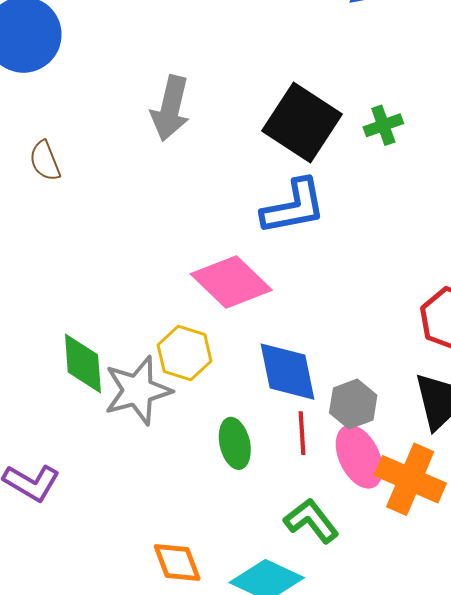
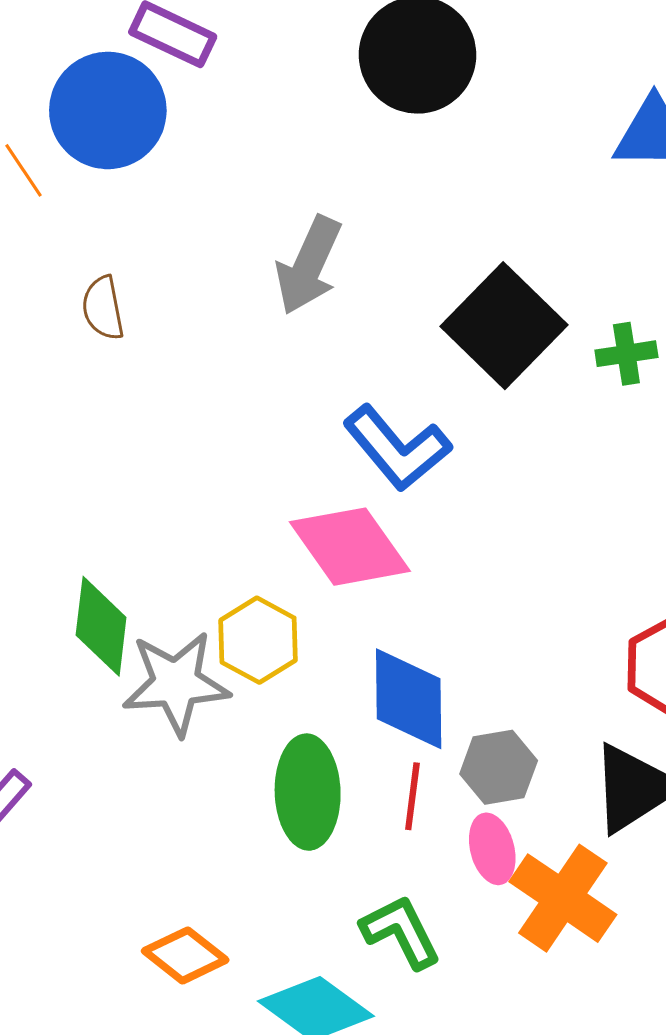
blue L-shape: (294, 207) -> (397, 448), moved, turned 50
green ellipse: (235, 443) -> (308, 792), size x1.4
pink ellipse: (359, 457) -> (492, 849), size x0.7
orange diamond: (177, 562) -> (185, 955), turned -42

